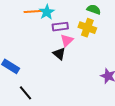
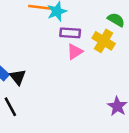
black triangle: (59, 54) -> (18, 77), moved

